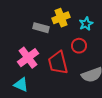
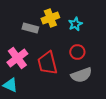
red circle: (79, 46) -> (77, 52), moved

